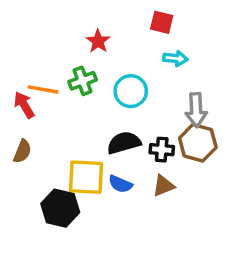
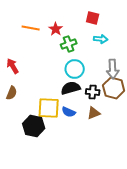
green cross: (83, 81) -> (69, 44), moved
orange line: (43, 89) -> (31, 28), moved
cyan circle: (131, 91) -> (75, 69), moved

